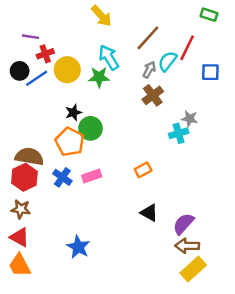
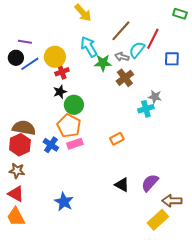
green rectangle: (209, 15) -> (180, 14), moved
purple line: (31, 37) -> (25, 42), moved
red cross: (45, 54) -> (62, 72), moved
gray arrow: (149, 70) -> (122, 57), turned -104
green star: (99, 77) -> (103, 63), moved
orange pentagon: (70, 142) -> (69, 126), moved
black triangle: (149, 213) -> (122, 185), moved
brown arrow: (187, 246) -> (172, 201), moved

